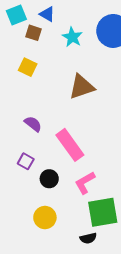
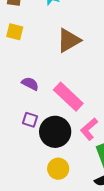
black circle: (49, 179) -> (55, 132), size x1.8

